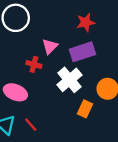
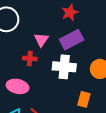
white cross: (69, 80) -> (64, 67), turned -35
orange rectangle: (85, 109) -> (84, 99), moved

